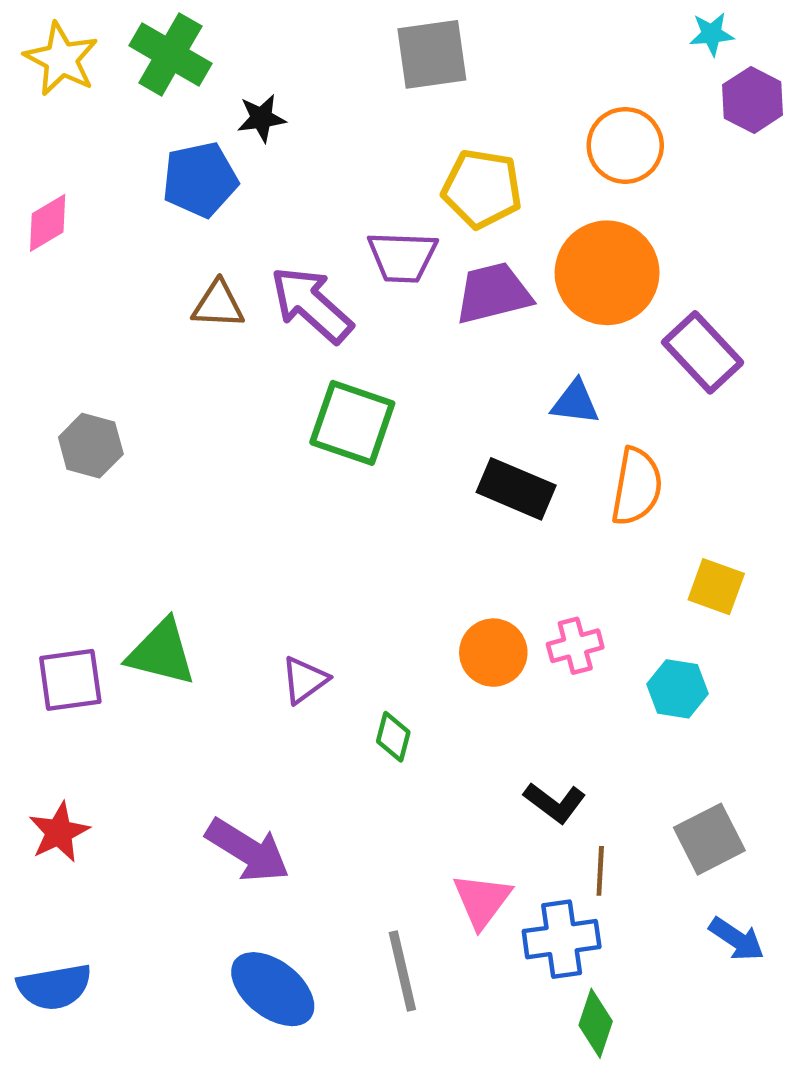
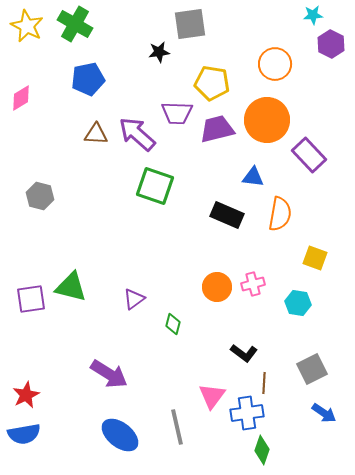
black star: (261, 118) -> (159, 52), moved
red star: (59, 832) -> (26, 395), moved

